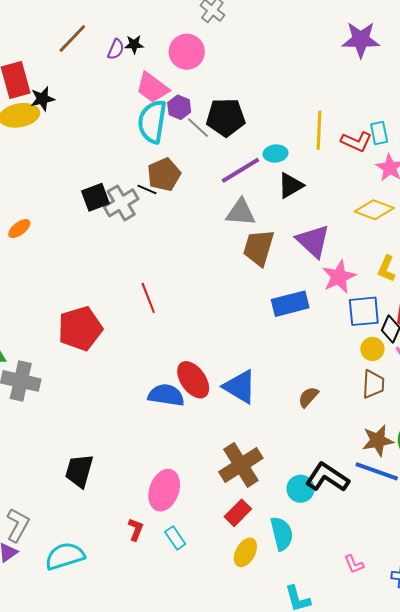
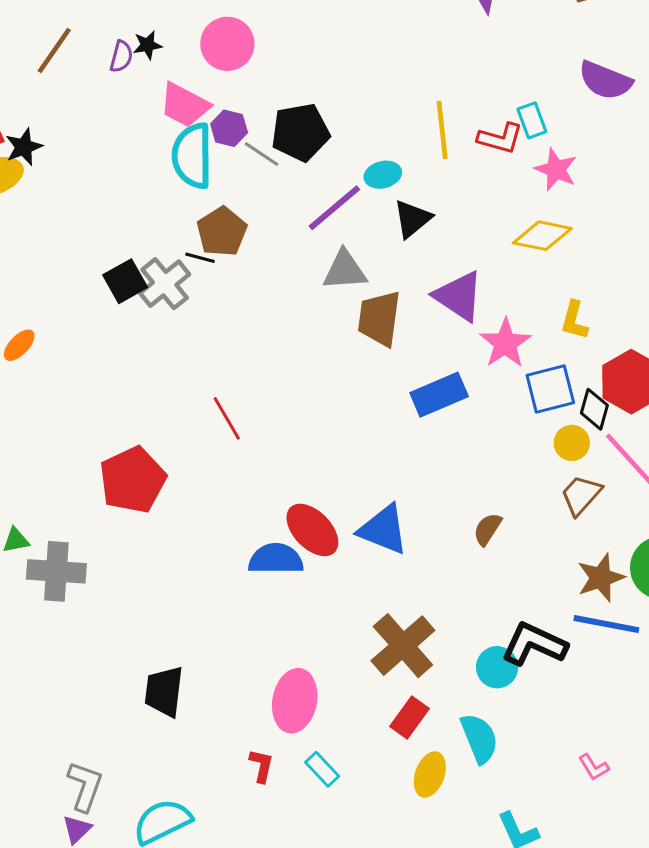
brown trapezoid: (373, 384) -> (581, 495), turned -132

